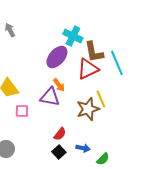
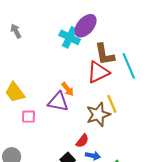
cyan cross: (73, 36) -> (70, 37), moved
purple ellipse: (57, 57) -> (86, 26), moved
red semicircle: (60, 134) -> (82, 141), moved

